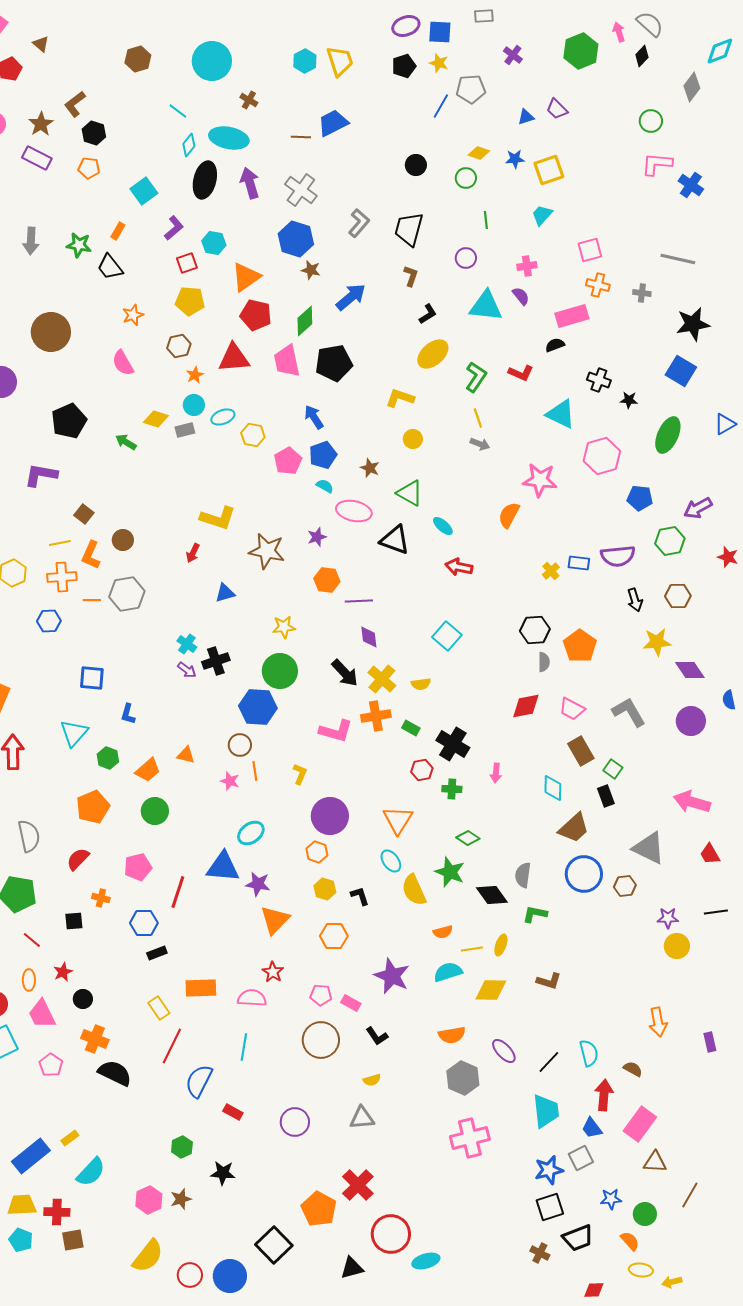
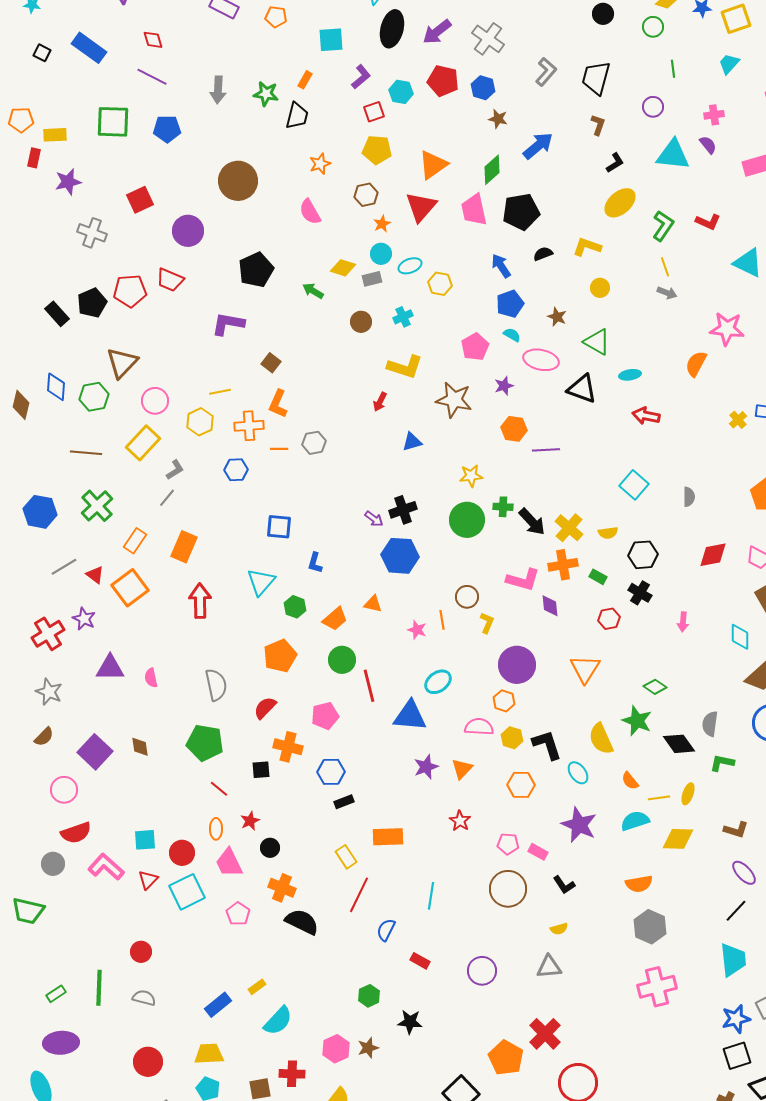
purple arrow: (250, 183) -> (437, 32), turned -112
cyan square: (144, 191) -> (331, 40), turned 32
blue hexagon: (296, 239) -> (483, 88), size x0.7
black trapezoid: (110, 267) -> (297, 116), turned -128
orange triangle: (246, 277) -> (433, 165), moved
red pentagon: (256, 315) -> (443, 81), moved
black semicircle: (555, 345) -> (543, 254), moved
red triangle: (234, 358) -> (421, 207), turned -44
pink pentagon: (288, 461) -> (475, 347), moved
cyan ellipse: (443, 526) -> (630, 375), turned -50
brown circle: (123, 540) -> (361, 322), moved
yellow line: (60, 543) -> (220, 392), moved
gray hexagon: (127, 594) -> (314, 443), size x0.7
black hexagon: (535, 630) -> (643, 555), moved
purple diamond: (369, 637) -> (550, 606), moved
cyan cross: (187, 644) -> (403, 317), moved, turned 30
gray semicircle: (544, 662) -> (689, 497), moved
blue hexagon: (258, 707) -> (400, 556), moved
black cross: (453, 744) -> (640, 593), size x0.7
brown circle: (240, 745) -> (467, 597), moved
green cross: (452, 789) -> (503, 507), moved
cyan ellipse: (391, 861) -> (578, 773), moved
purple star: (258, 884) -> (426, 767), moved, turned -30
red line: (178, 892) -> (369, 686), moved, turned -32
black L-shape: (360, 896) -> (547, 745), size x1.6
orange cross: (101, 898) -> (288, 747), size x1.6
orange triangle: (275, 920) -> (462, 769), size x0.7
orange semicircle: (443, 932) -> (630, 781), turned 66
pink semicircle: (252, 998) -> (479, 727), moved
purple ellipse: (504, 1051) -> (744, 873), moved
blue semicircle: (199, 1081) -> (386, 930), size x0.7
blue rectangle: (31, 1156) -> (218, 1005), size x0.7
red cross: (57, 1212) -> (292, 1074), moved

